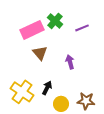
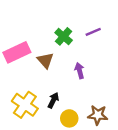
green cross: (55, 21) -> (64, 36), moved
pink rectangle: (32, 30) -> (17, 52), moved

